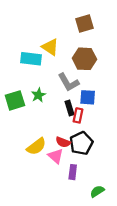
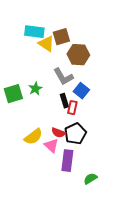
brown square: (84, 24) -> (61, 37), moved
cyan rectangle: (31, 59) -> (34, 32), moved
blue square: (88, 97) -> (81, 91), turned 35
purple rectangle: (73, 172) -> (67, 161), size x1.5

